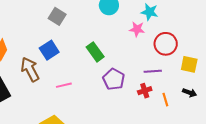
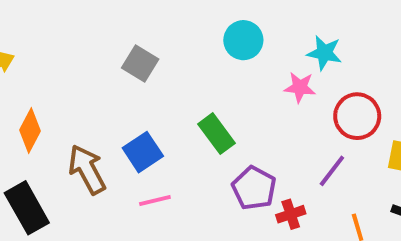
blue square: (49, 50) -> (143, 152), moved
purple line: (153, 71) -> (332, 171), turned -48
red cross: (145, 91) -> (291, 214), moved

